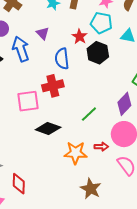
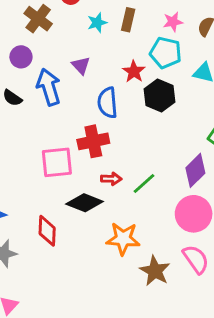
red arrow: (101, 147) -> (111, 179), moved
red diamond: (19, 184) -> (47, 231), moved
brown star: (91, 189) -> (155, 271), moved

